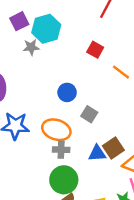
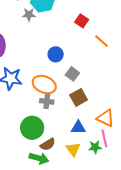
brown square: (113, 148) -> (79, 97), moved
blue triangle: (97, 153) -> (78, 128), moved
green circle: (64, 180) -> (32, 128), moved

